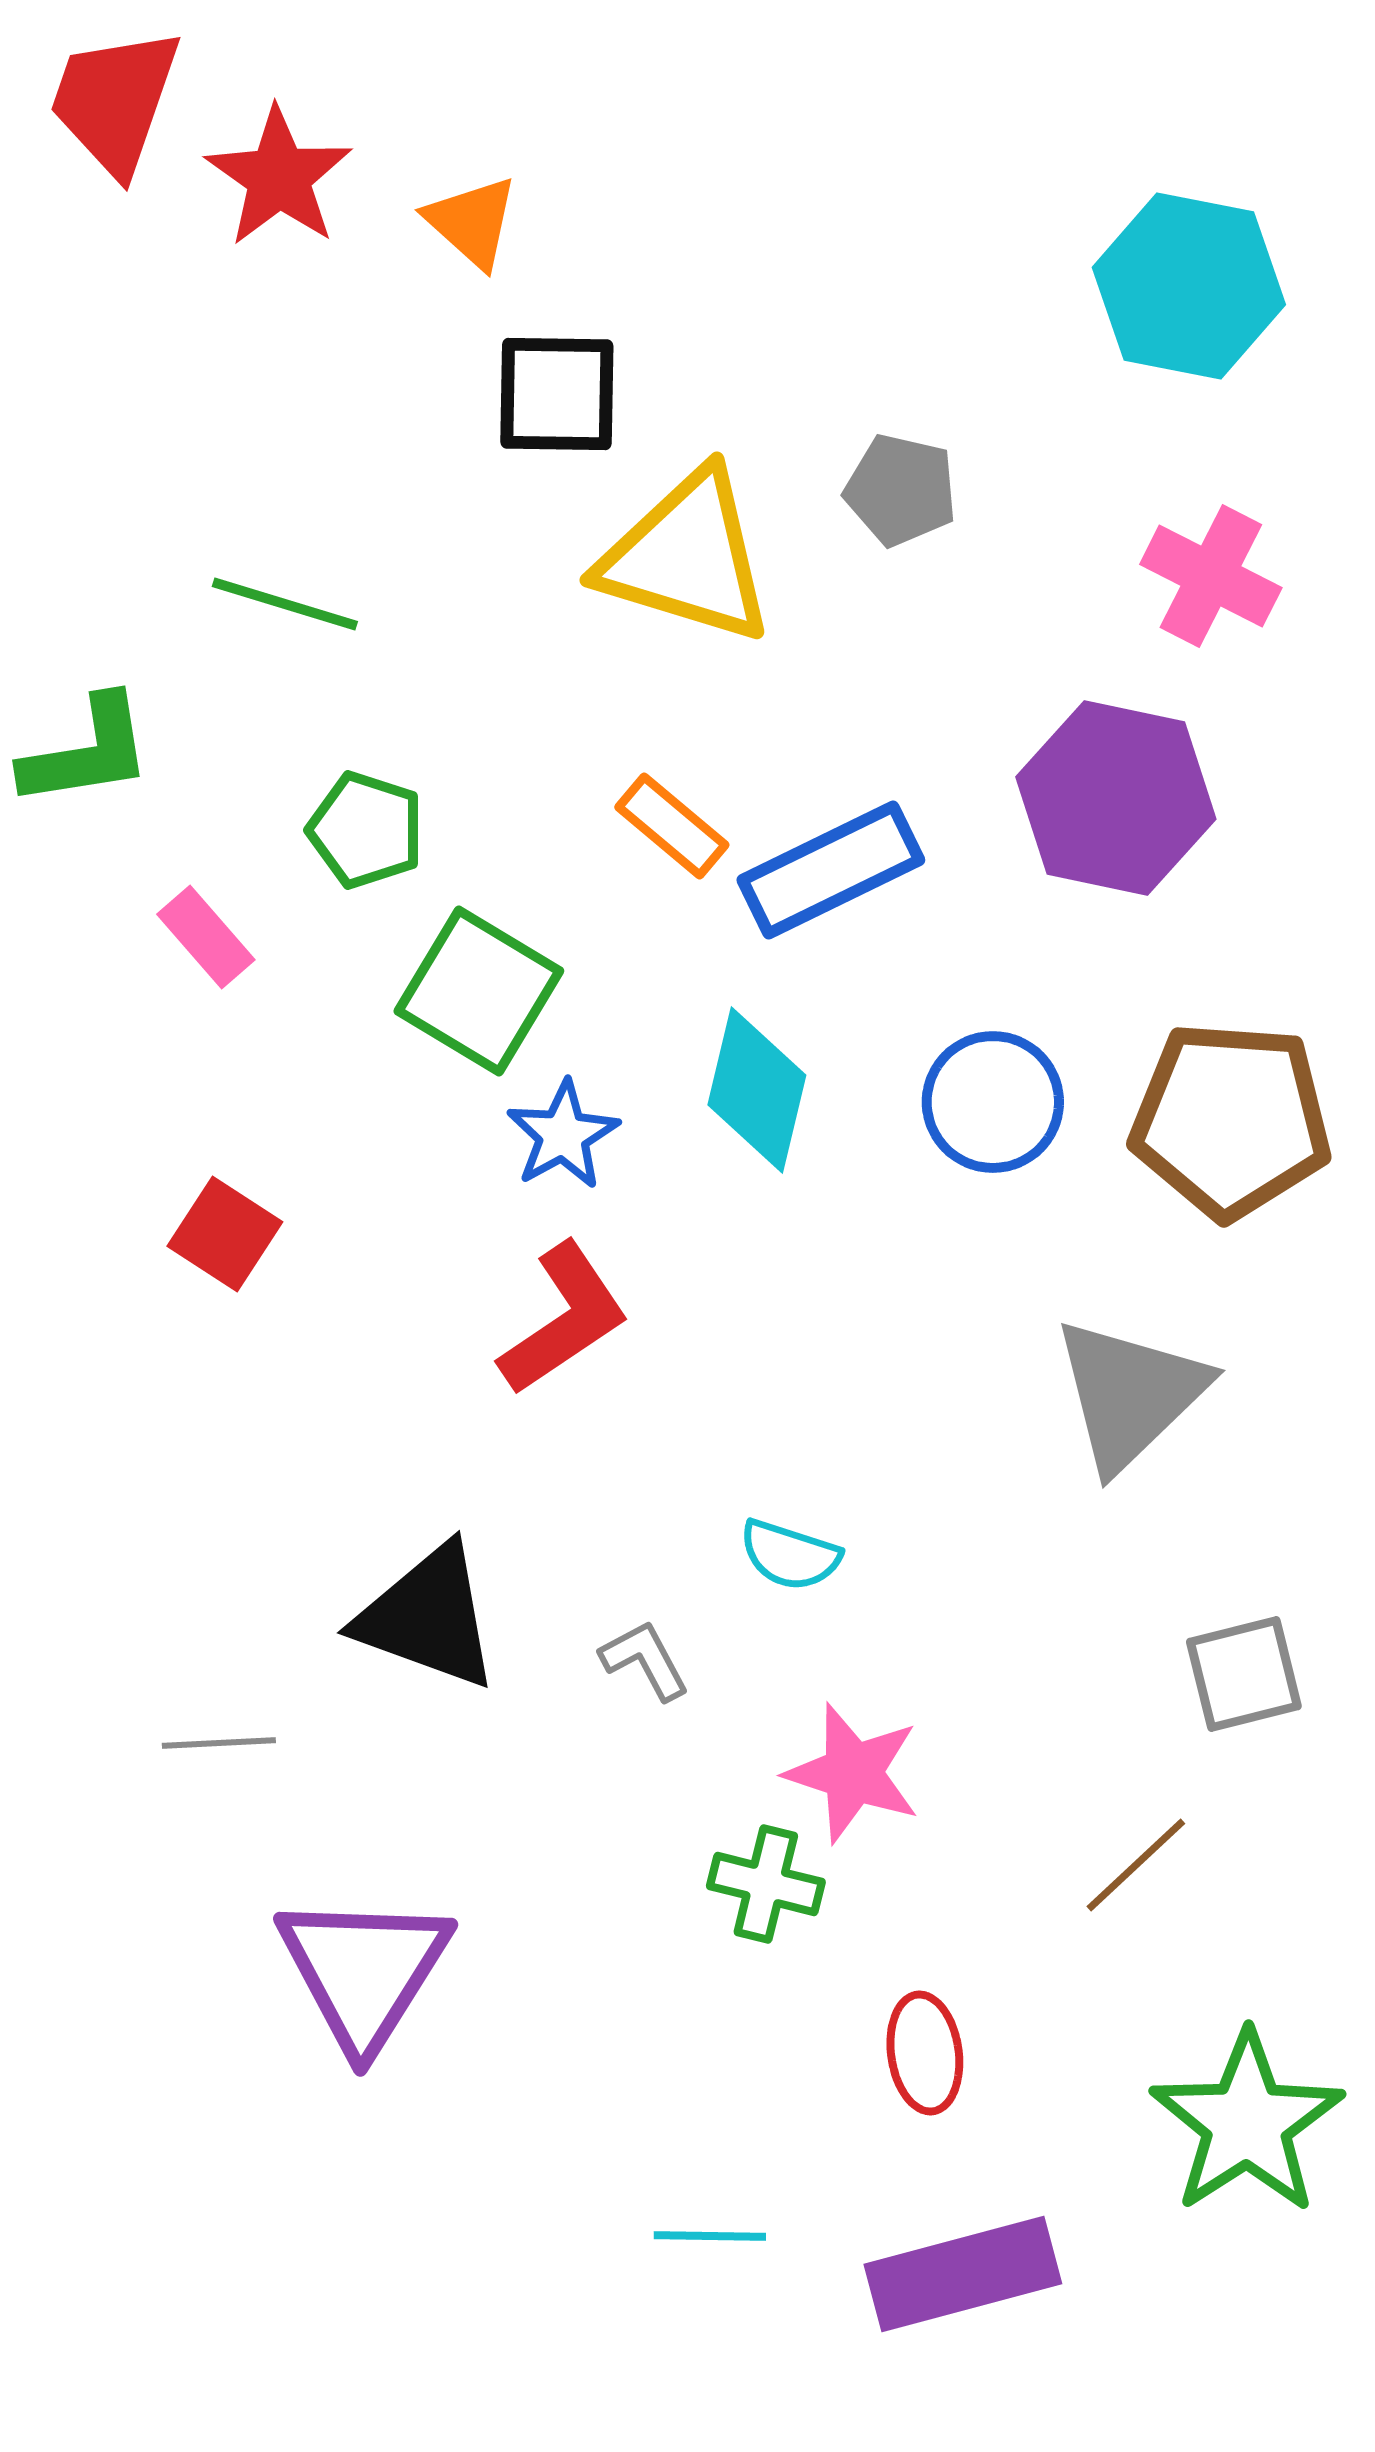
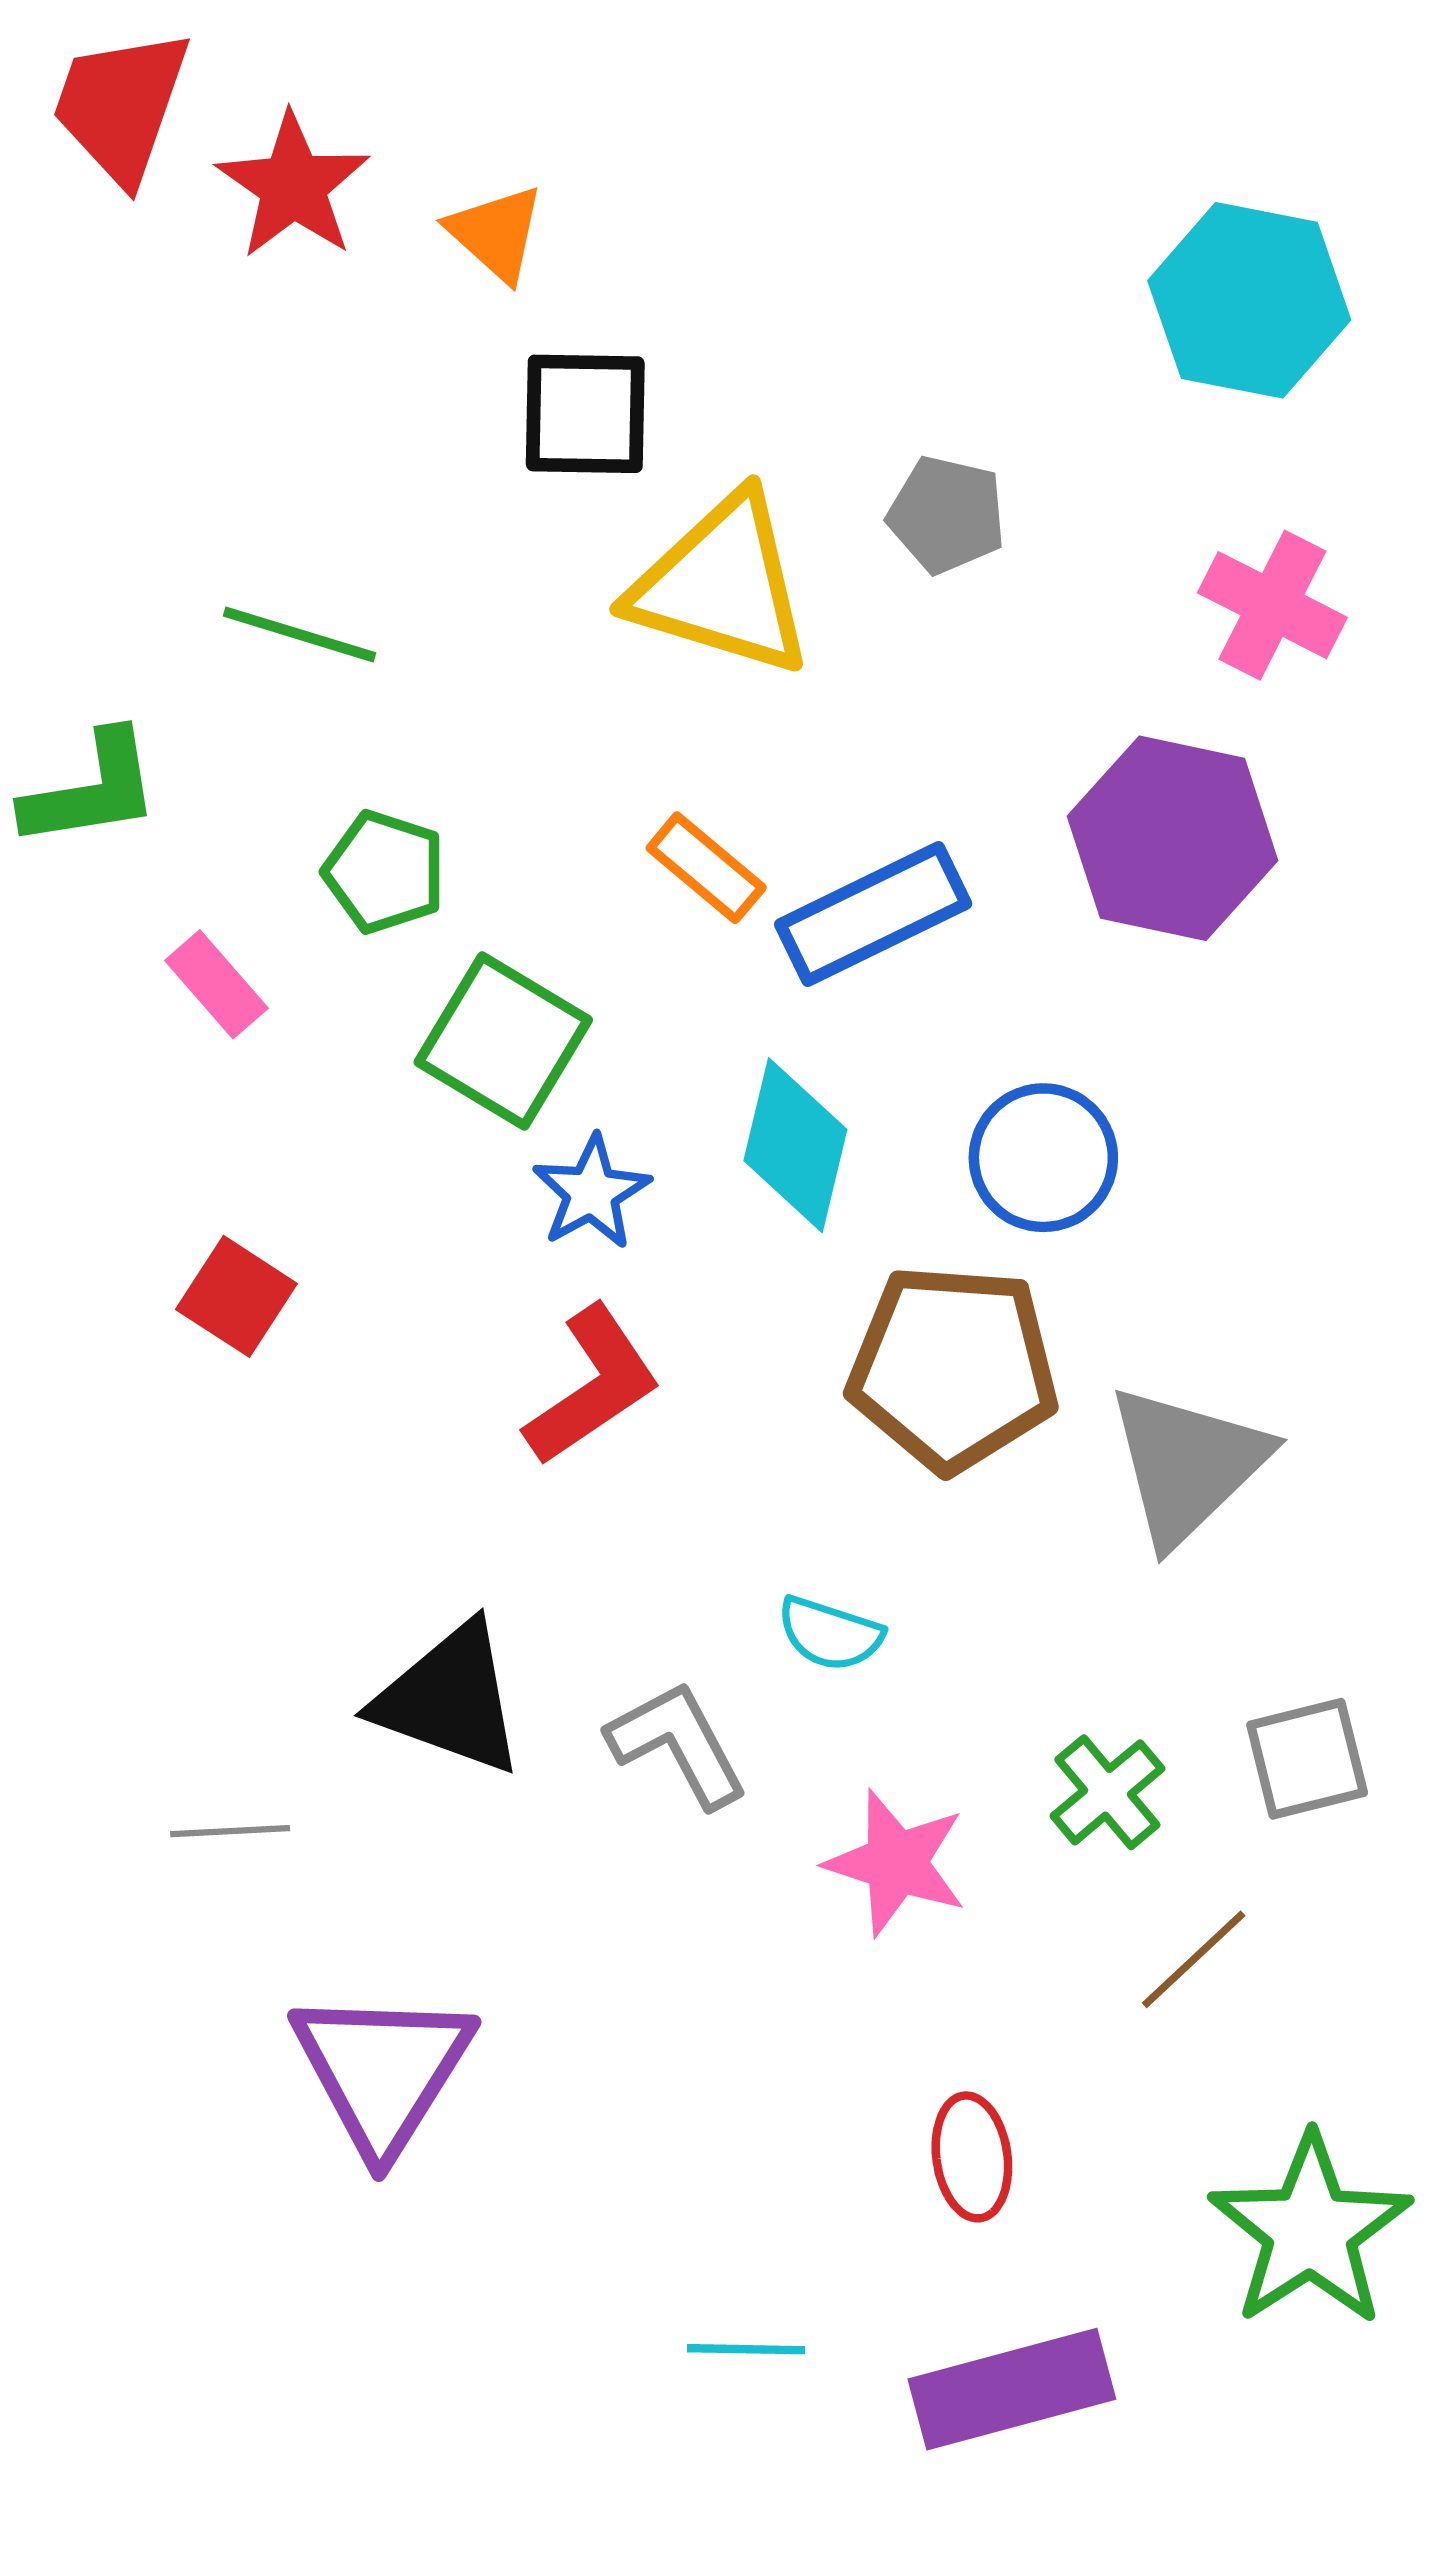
brown pentagon: (1231, 1120) -> (953, 1368), moved
gray L-shape: (645, 1660) -> (678, 1744), size x1.5
green cross: (766, 1884) -> (1107, 1792), moved, turned 36

